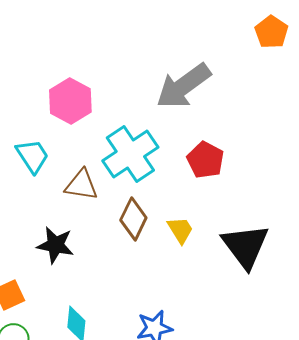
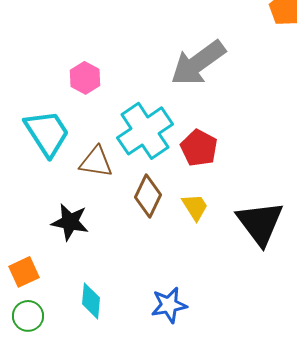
pink hexagon: (70, 101) -> (85, 78), size x0.7
cyan trapezoid: (32, 156) -> (47, 133), size x1.4
red pentagon: (205, 160) -> (199, 148), moved

